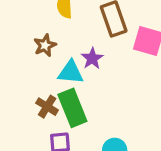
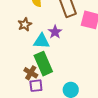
brown cross: (47, 107) -> (31, 73), moved

